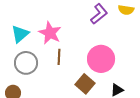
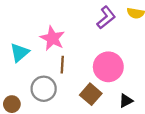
cyan triangle: (20, 34) -> (20, 53), moved
gray circle: (26, 63) -> (44, 89), moved

